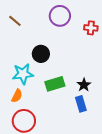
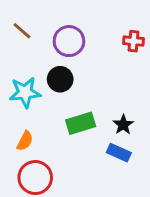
purple circle: (60, 16) -> (69, 41), moved
cyan star: (23, 74) -> (25, 92), moved
blue rectangle: (81, 104) -> (119, 153), turned -49

